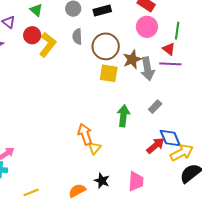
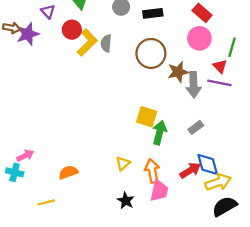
gray semicircle: (77, 36) -> (106, 43), moved
yellow square: (109, 73) -> (147, 117), moved
orange arrow: (85, 134) -> (152, 171), moved
pink trapezoid: (136, 181) -> (159, 191), moved
orange semicircle: (77, 191) -> (68, 172), moved

